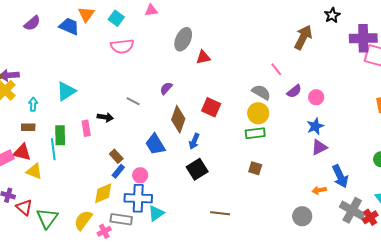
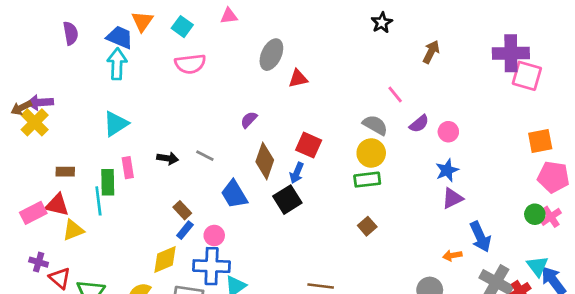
black star: (332, 15) -> (382, 23), moved
purple semicircle: (32, 23) -> (71, 33), turned -60
brown arrow: (303, 37) -> (431, 52), size x0.7
gray line: (133, 101) -> (205, 156), moved
cyan arrow: (33, 104) -> (117, 64), moved, size x1.6
pink rectangle: (86, 128) -> (128, 168), moved
blue arrow: (194, 141) -> (297, 173), moved
brown square: (255, 168) -> (367, 226), turned 32
black square: (197, 169) -> (287, 200), moved
yellow triangle: (34, 171) -> (73, 230), turned -42

